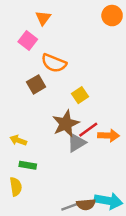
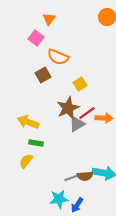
yellow arrow: (18, 140) -> (28, 122), size x1.5
yellow semicircle: (16, 187) -> (26, 161), turned -133

